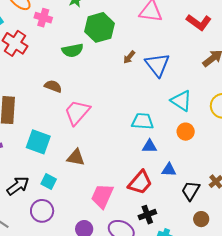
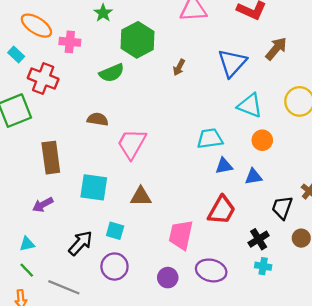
blue triangle: (157, 65) -> (232, 63), moved, turned 32
blue triangle: (169, 170) -> (253, 177), moved
black cross: (147, 215) -> (259, 239), moved

